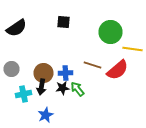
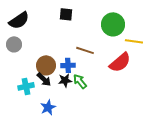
brown line: (92, 65) -> (85, 50), moved
gray circle: (12, 69) -> (14, 44), moved
black arrow: (42, 87) -> (44, 79), turned -56

